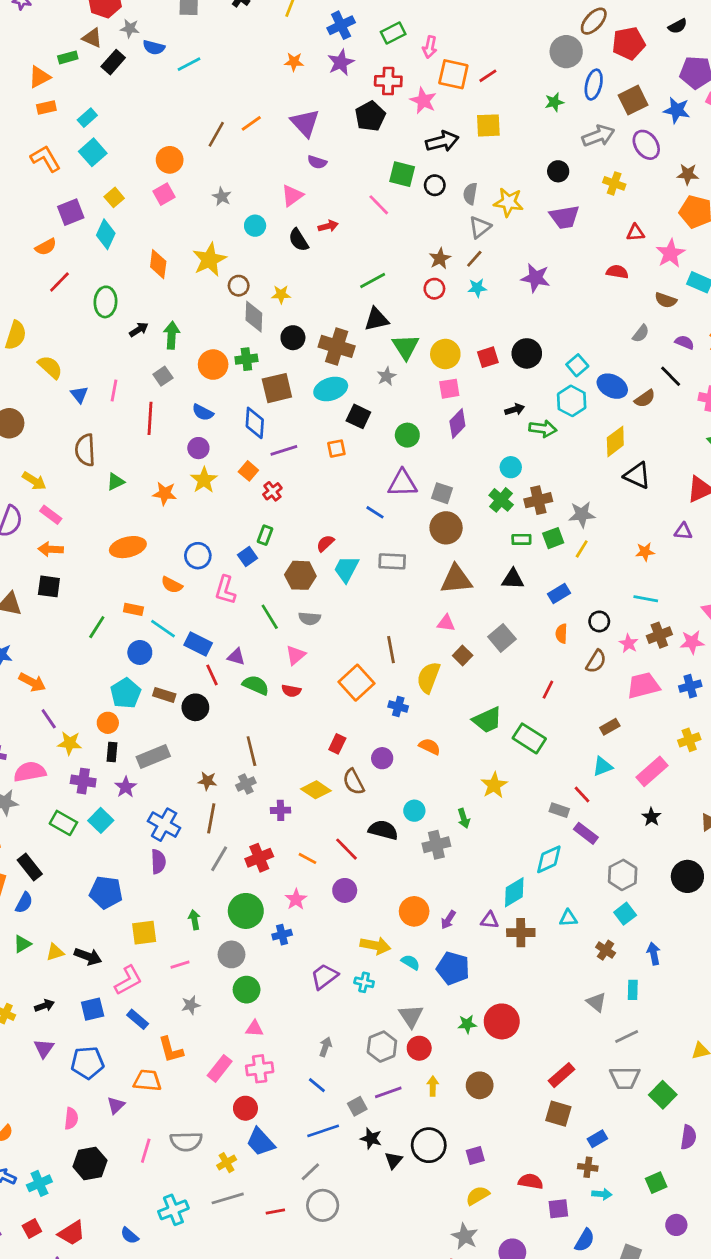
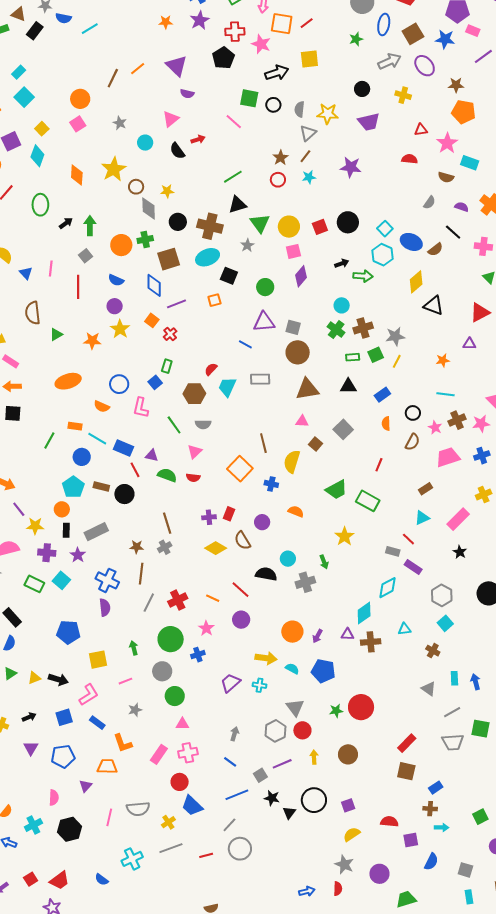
purple cross: (281, 810) -> (209, 517), moved
blue arrow: (654, 954) -> (475, 682), moved
green square: (663, 1095) -> (480, 729), moved, turned -30
cyan cross: (39, 1183) -> (33, 825), moved

